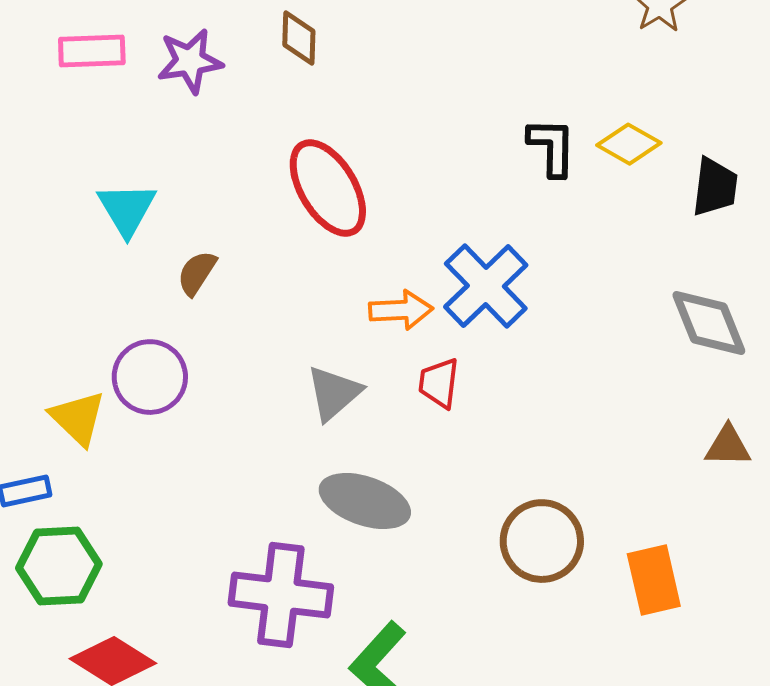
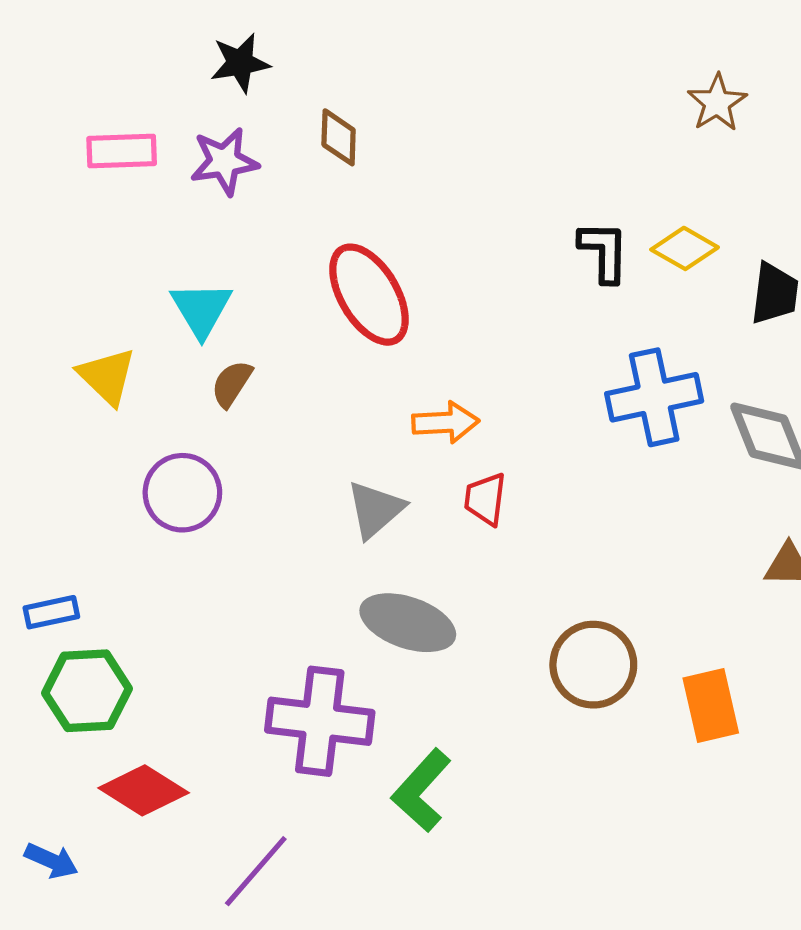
cyan triangle: (127, 209) -> (201, 309), moved
blue cross: (486, 286) -> (654, 397), moved, turned 32
yellow triangle: (78, 418) -> (107, 376), moved

